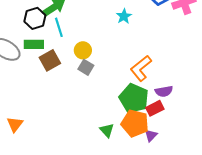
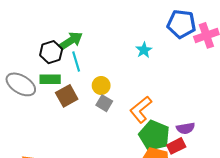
orange L-shape: (141, 68) -> (141, 109), moved

